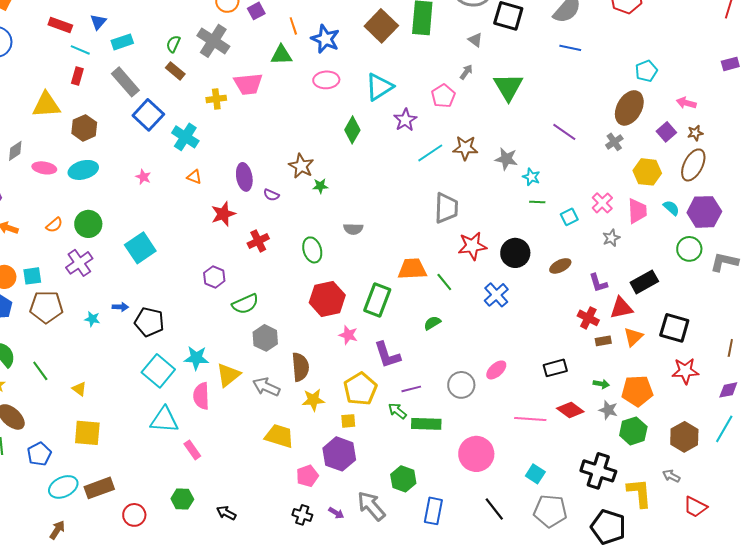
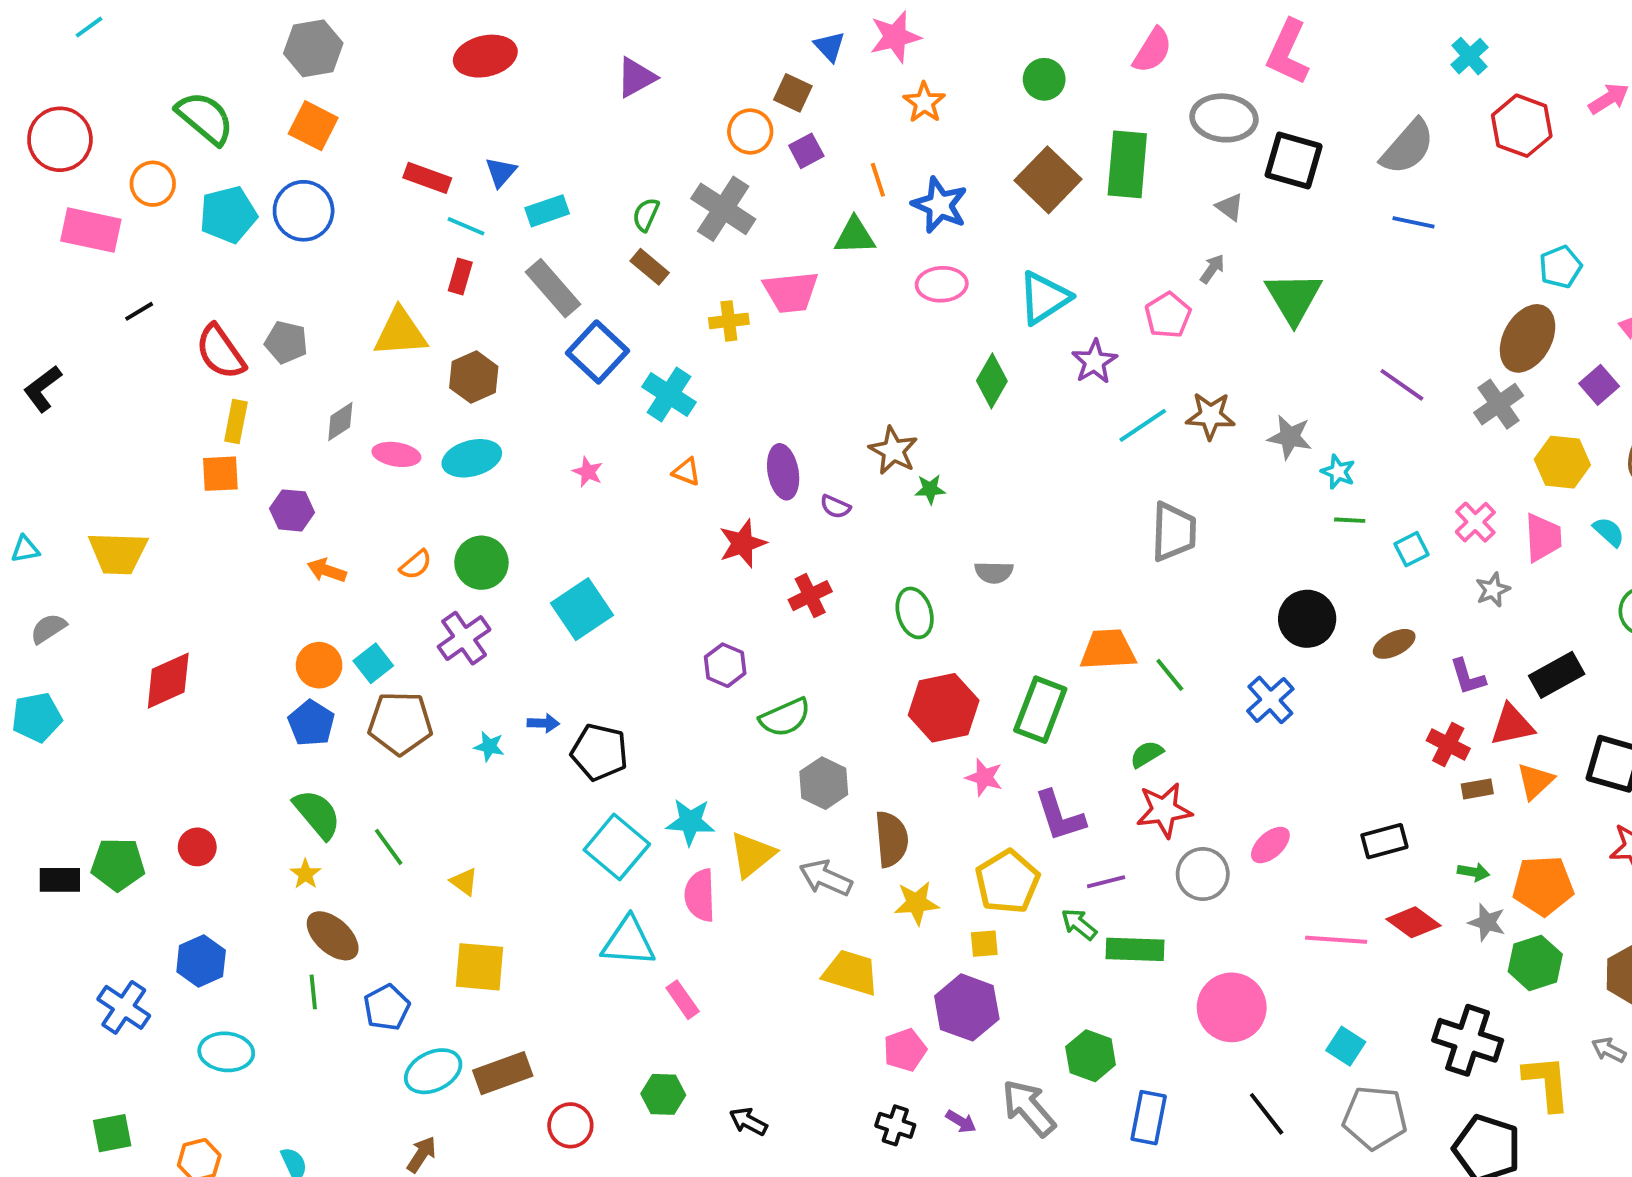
gray cross: (614, 142) -> (1499, 404), size x1.4
red star: (472, 246) -> (1164, 810), moved
cyan square: (32, 276) -> (373, 663), turned -30

